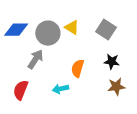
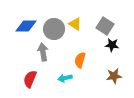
gray arrow: (35, 59) -> (43, 52), turned -42
black star: (112, 61) -> (112, 45), moved

